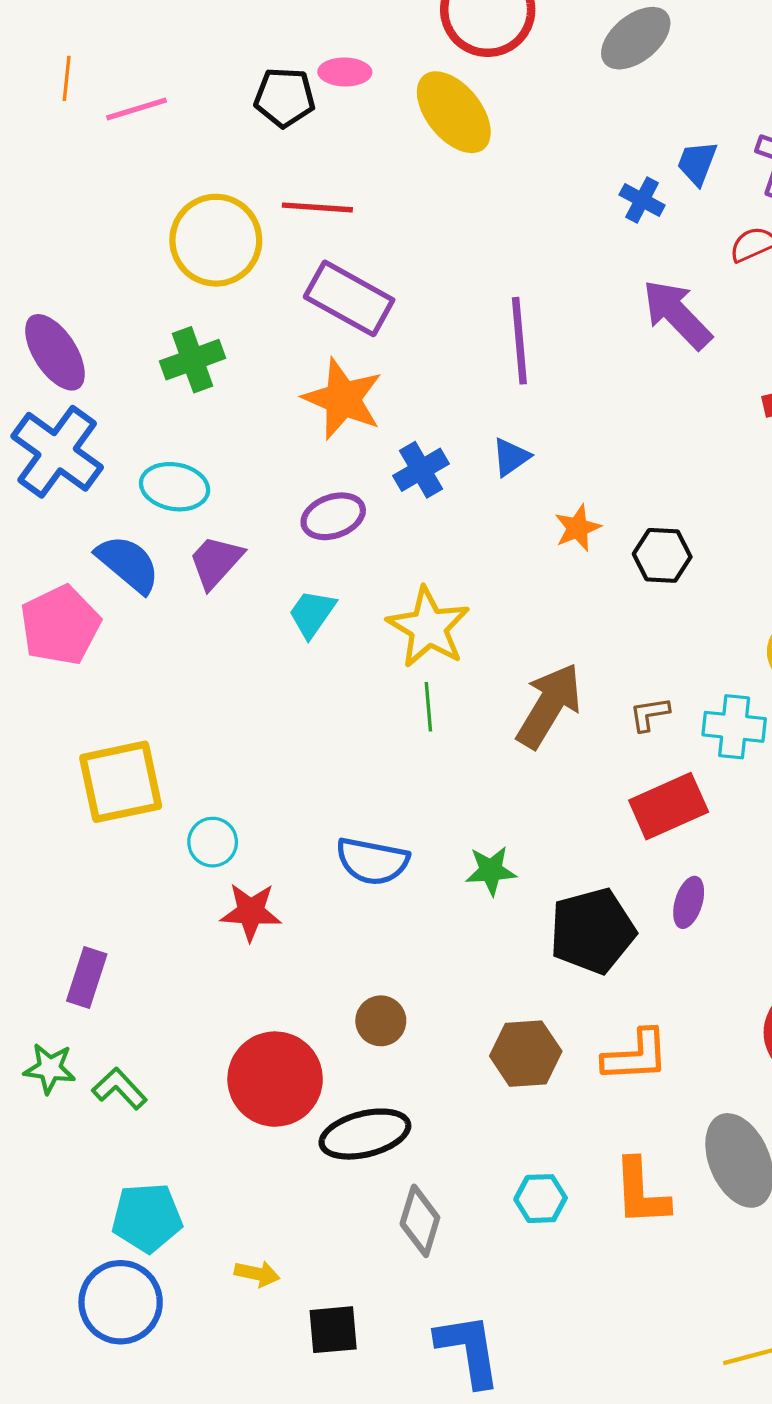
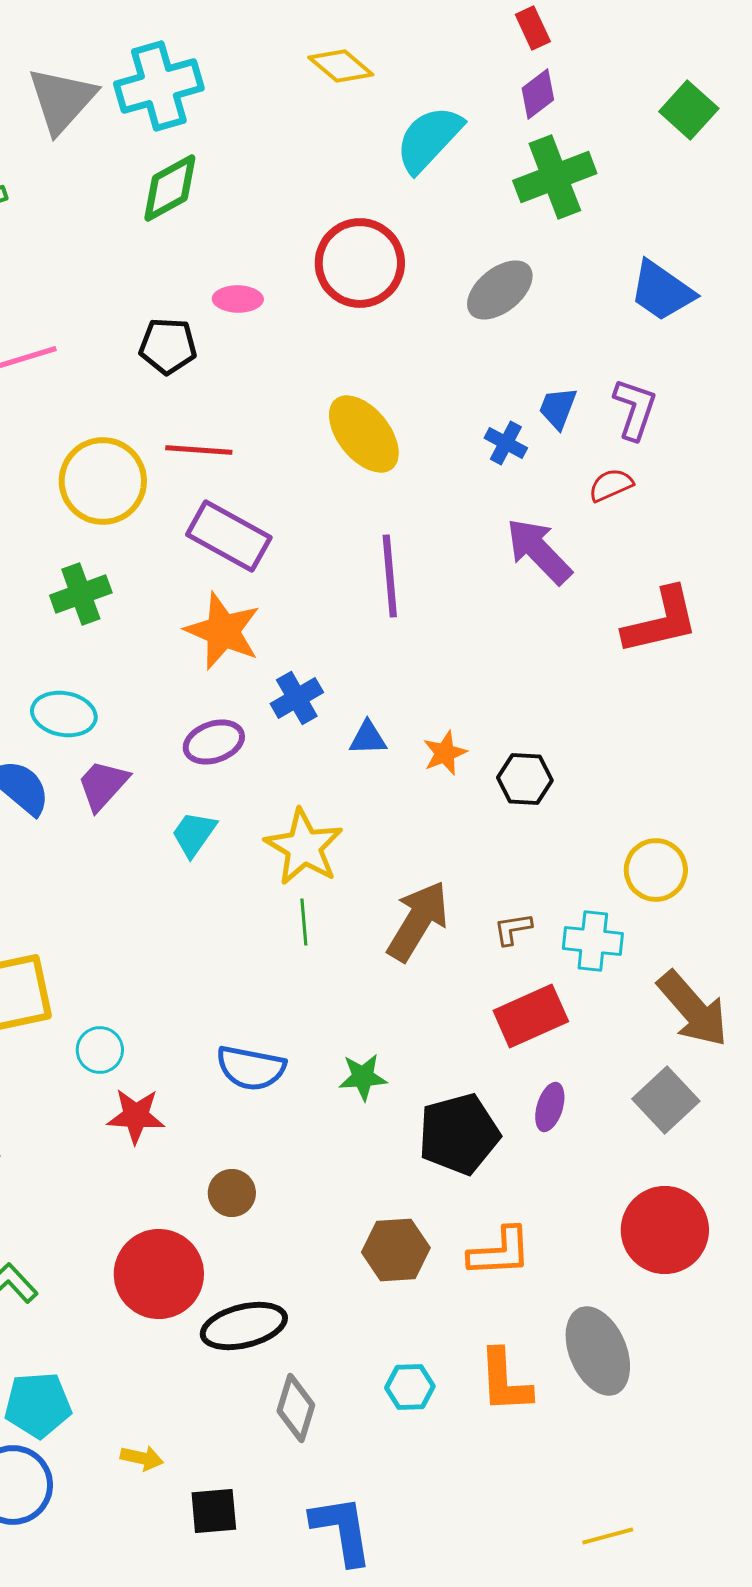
pink ellipse: (345, 72) -> (238, 299), moved
yellow ellipse: (454, 112) -> (364, 434), moved
blue triangle: (511, 457) -> (368, 738), moved, turned 33
brown circle: (381, 1021) -> (232, 1193), moved

